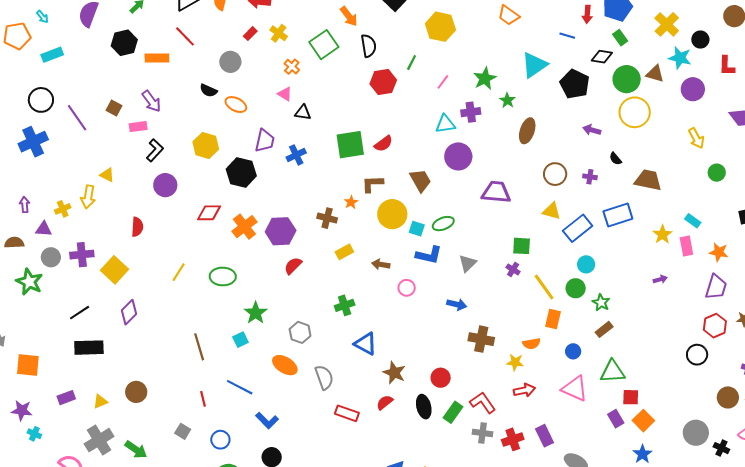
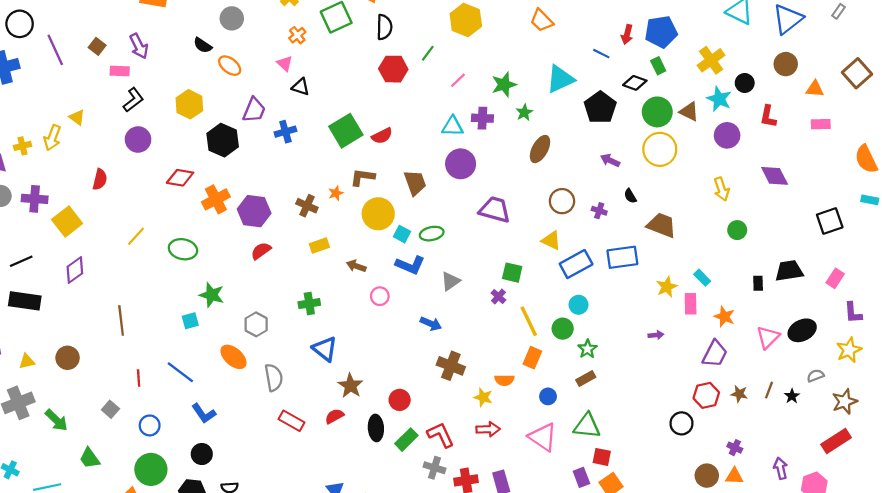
green square: (350, 145) -> (346, 131), turned -32
green star: (256, 313) -> (212, 295), turned -30
brown line: (199, 347) -> (121, 320), moved

